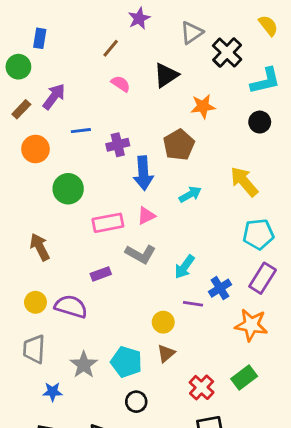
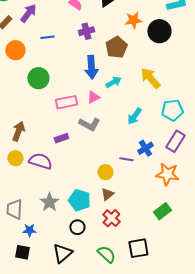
black circle: (260, 122) -> (159, 31), moved, size x1.5
purple cross: (118, 145) -> (86, 31), moved
yellow arrow: (244, 182) -> (150, 78), moved
cyan arrow: (190, 194) -> (113, 82), moved
brown arrow: (40, 247) -> (18, 131), moved, turned 48
cyan arrow: (184, 267) -> (134, 116), moved
gray trapezoid: (34, 349) -> (14, 209), moved
red cross: (202, 387) -> (111, 218), moved
blue star: (53, 392) -> (29, 230), moved
black circle: (136, 402) -> (77, 227), moved

